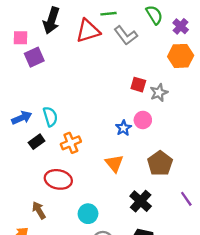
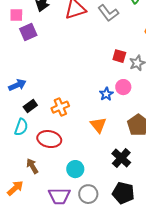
cyan semicircle: (50, 117) -> (21, 127), moved, turned 36

